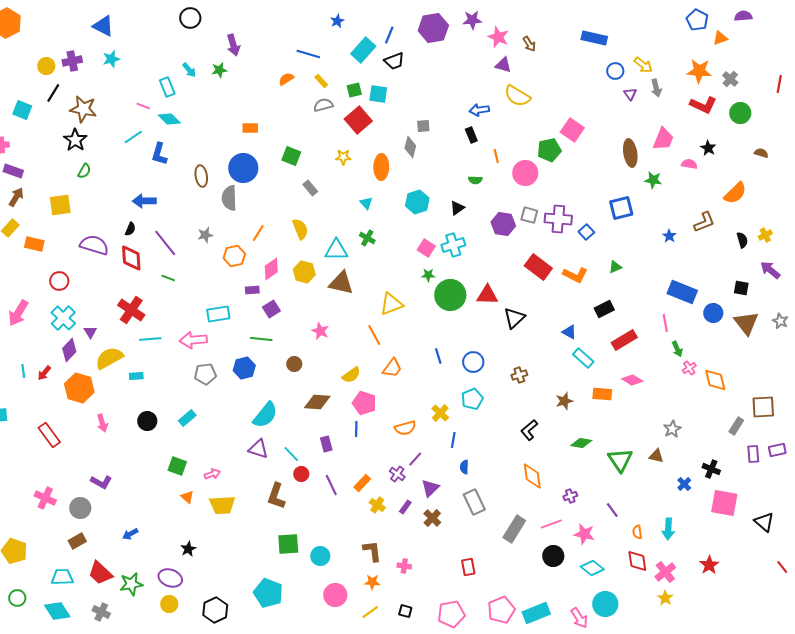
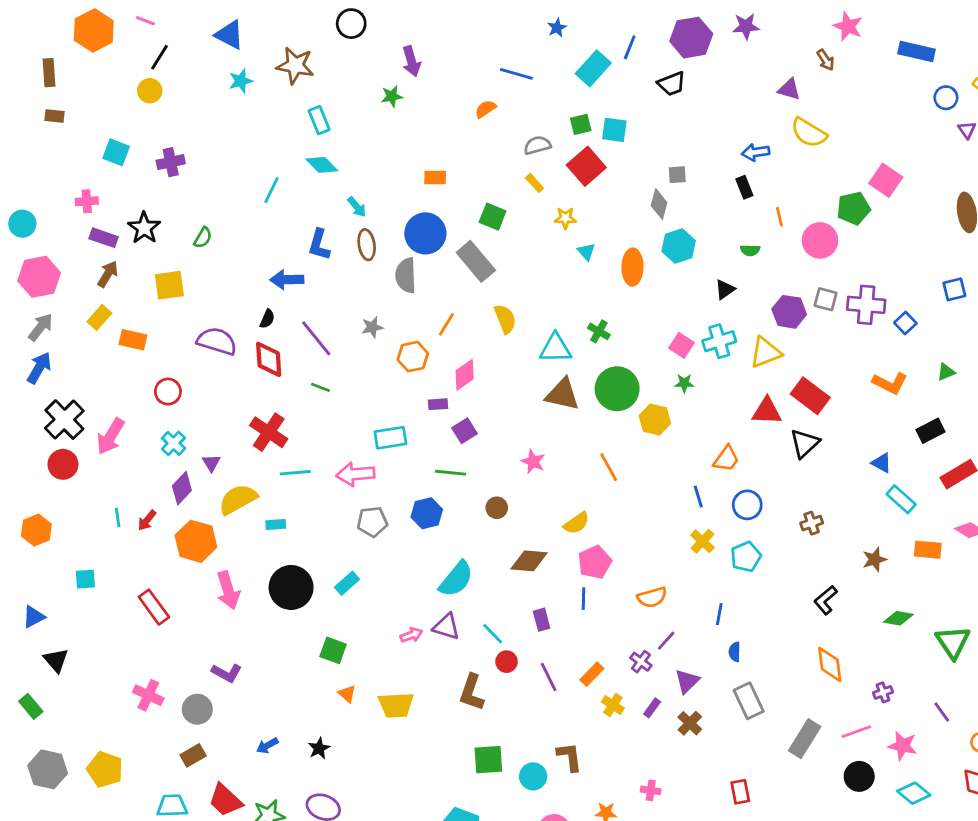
pink star: (498, 37) -> (848, 26), moved
purple cross: (72, 61) -> (171, 162), moved
black trapezoid: (394, 61) -> (672, 84), moved
cyan arrow: (189, 70) -> (357, 207), moved
yellow rectangle: (321, 81) -> (535, 183), moved
black line: (53, 93) -> (160, 57), moved
pink line: (143, 106) -> (146, 21), moved
brown star: (83, 109) -> (295, 66), moved
cyan line: (133, 137) -> (271, 190), turned -30
black star: (75, 140) -> (144, 228), moved
blue L-shape: (159, 154) -> (319, 245), moved
orange ellipse: (381, 167) -> (632, 267), moved
gray rectangle: (310, 188) -> (476, 261), moved, size x1.8
cyan hexagon: (417, 202) -> (679, 246), moved
cyan triangle: (366, 203) -> (586, 252), moved
blue square: (621, 208) -> (954, 289), size x0.7
red rectangle: (538, 267) -> (810, 396), moved
yellow hexagon: (304, 272) -> (655, 420), moved
green circle: (450, 295) -> (617, 389), moved
yellow triangle: (391, 304) -> (765, 352), moved
cyan cross: (63, 318) -> (174, 443), size x0.7
orange trapezoid: (392, 368) -> (726, 459), moved
pink pentagon: (364, 403) -> (595, 562), turned 30
yellow cross: (440, 413) -> (702, 541), moved
black circle: (147, 421) -> (291, 587), size x1.6
pink arrow: (102, 423) -> (228, 590), size x1.5
pink arrow: (212, 474) -> (411, 635), moved
black star: (188, 549) -> (319, 748), moved
brown L-shape: (372, 551) -> (570, 757), moved

